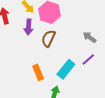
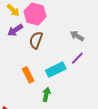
purple arrow: (29, 27) -> (15, 30), turned 56
cyan rectangle: (66, 69) -> (56, 70), turned 30

